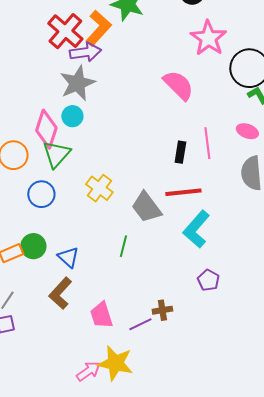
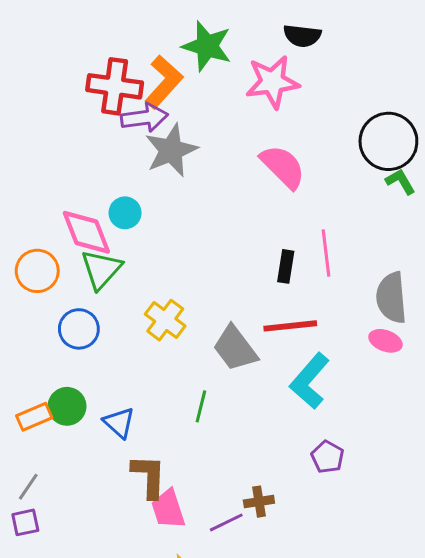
red cross: (65, 31) -> (115, 86), turned -33
pink star: (208, 38) -> (272, 82), moved, turned 30
gray star: (77, 83) -> (171, 150), moved
pink diamond: (46, 129) -> (86, 232), turned -39
pink ellipse: (247, 131) -> (385, 341), moved
brown L-shape: (60, 293) -> (149, 476), moved, turned 140

